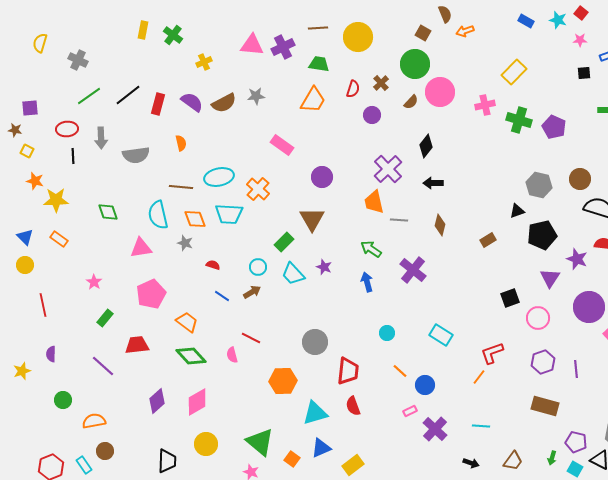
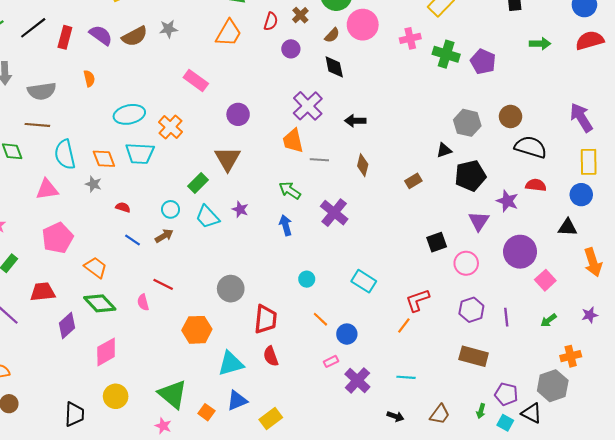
black diamond: (426, 146) -> (334, 67), moved, turned -50
brown line: (181, 187) -> (37, 125), moved
purple diamond: (157, 401) -> (67, 326), moved

